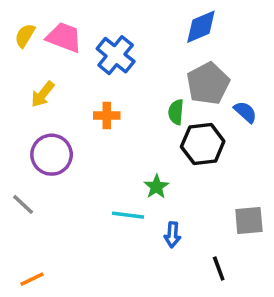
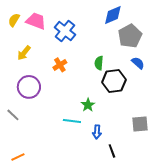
gray pentagon: (208, 84) -> (130, 36), moved
orange cross: (107, 116) -> (60, 65), turned -32
black line: (219, 268) -> (112, 151), moved

